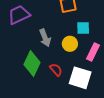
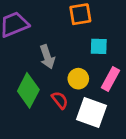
yellow circle: (70, 44) -> (78, 79), moved

